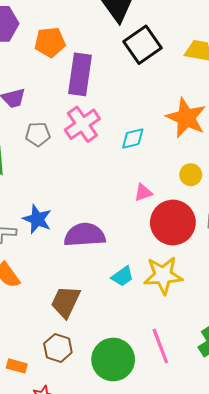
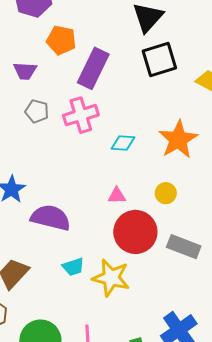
orange pentagon: (50, 42) -> (61, 40), moved

